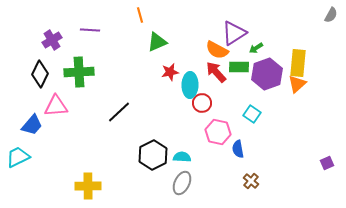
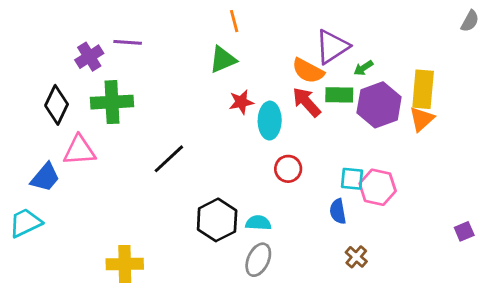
orange line: (140, 15) -> (234, 21), moved
purple cross: (52, 40) -> (89, 57), moved
red circle: (202, 103) -> (288, 169), moved
cyan square: (252, 114) -> (352, 179), moved, turned -30
pink hexagon: (218, 132) -> (378, 187), moved

